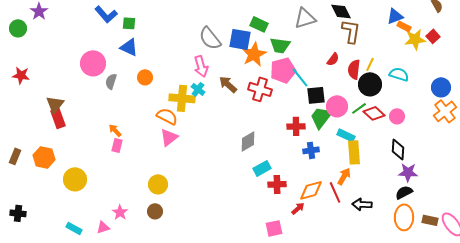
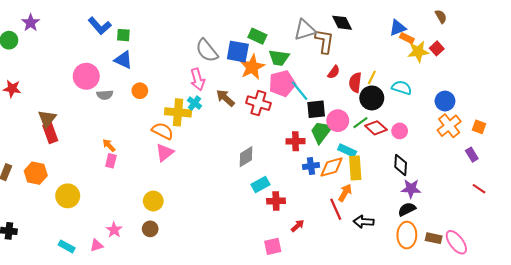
brown L-shape: (351, 31) -> (324, 41), moved
gray semicircle: (111, 81) -> (105, 95), turned -112
orange diamond: (311, 190) -> (332, 167), moved

